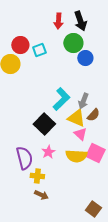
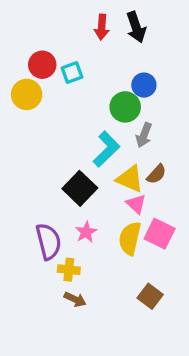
green circle: (73, 43) -> (125, 107), moved
gray arrow: (83, 101) -> (144, 135), moved
yellow semicircle: (76, 156) -> (130, 238), turned 100
brown square: (93, 209) -> (150, 296), moved

